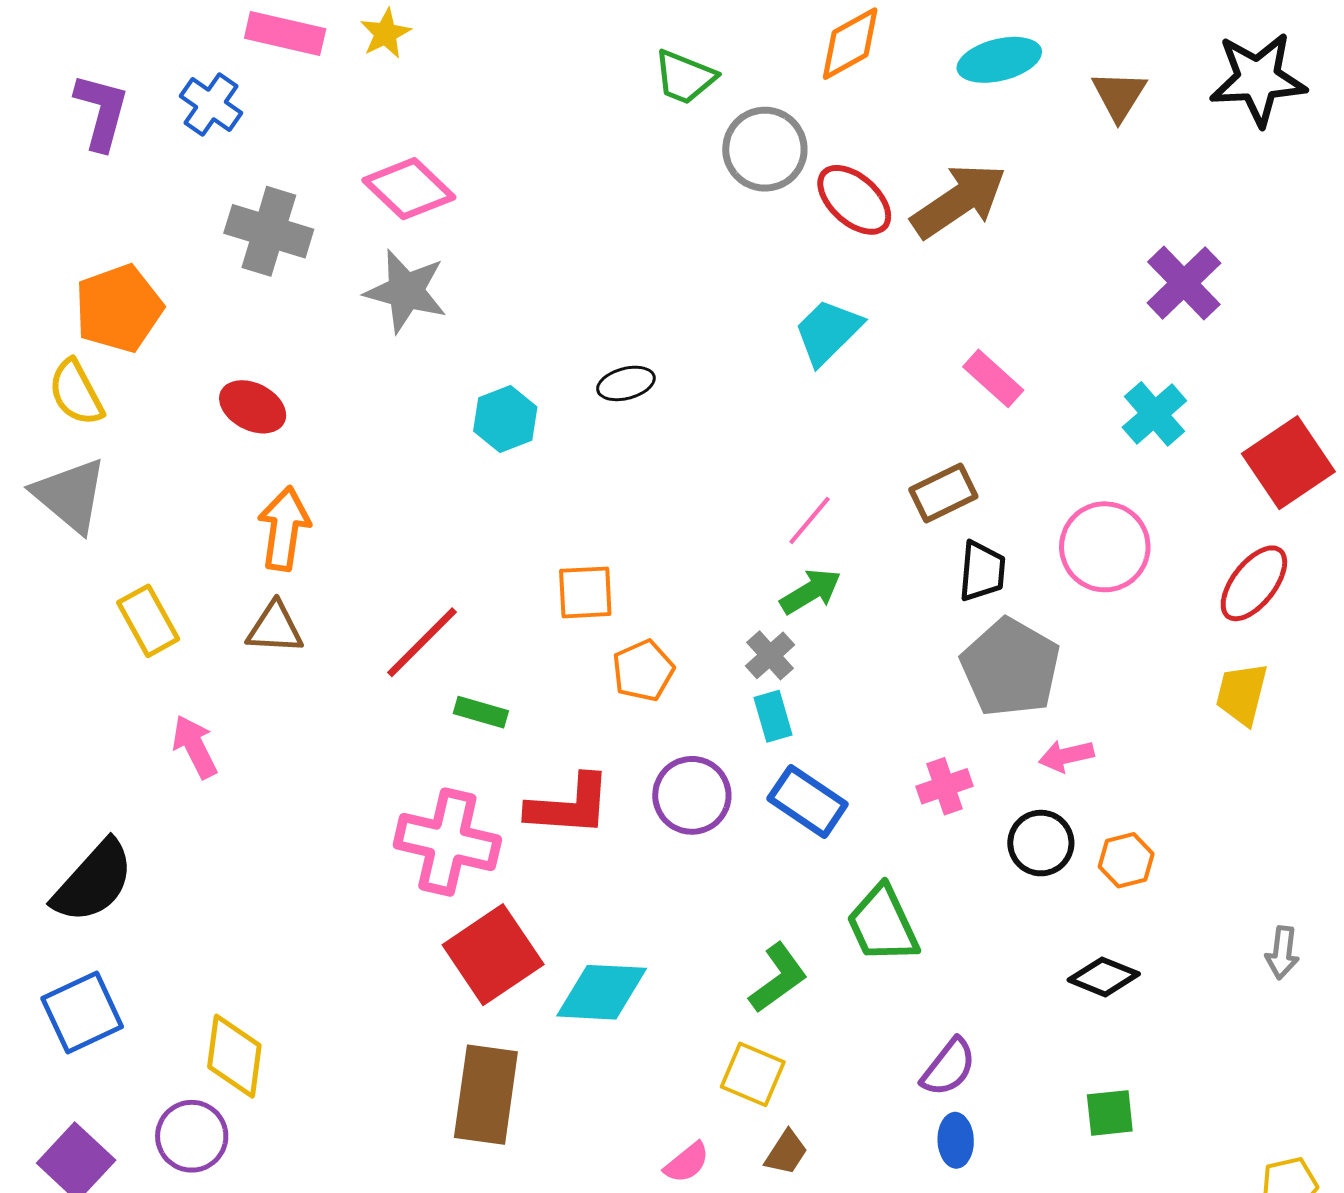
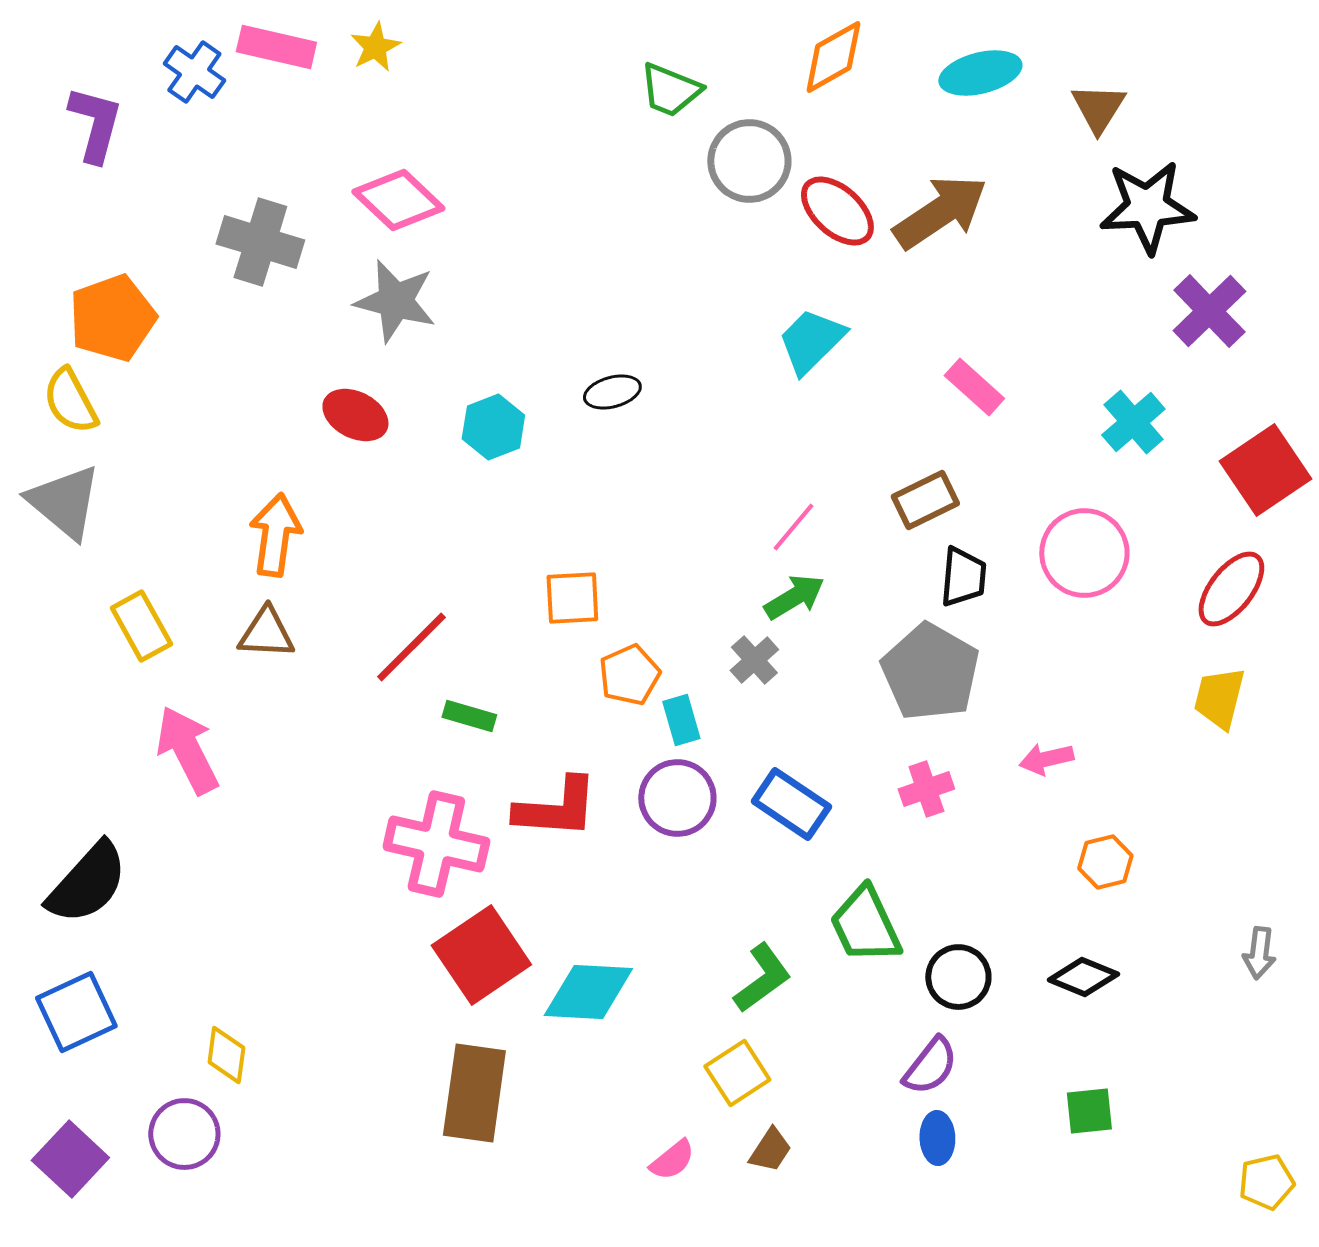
black star: (1258, 79) -> (1147, 207), moved
blue cross: (211, 104) -> (194, 72), moved
purple cross: (1184, 283) -> (1209, 311), moved
red ellipse: (253, 407) -> (355, 415), moved
gray pentagon: (1010, 668) -> (930, 672), moved
cyan rectangle: (773, 716) -> (681, 720), moved
pink arrow: (195, 747) -> (187, 750), size x1.4
black circle: (1041, 843) -> (958, 977), moved
yellow diamond: (234, 1056) -> (226, 1055), size x0.7
yellow square: (753, 1074) -> (737, 1073), turned 34

